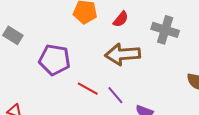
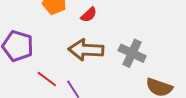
gray cross: (165, 30) -> (132, 53), moved

